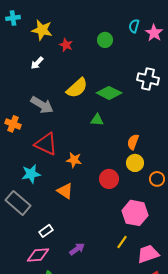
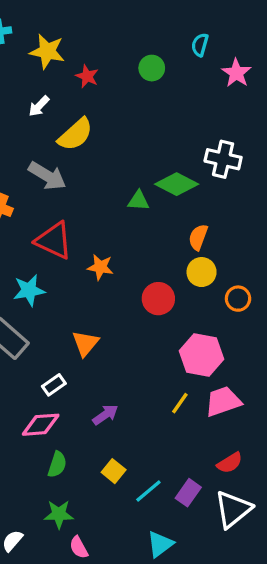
pink star: (154, 33) -> (236, 73), moved
white cross: (148, 79) -> (223, 159), moved
yellow semicircle: (77, 88) -> (75, 134), moved
green diamond: (109, 93) -> (177, 184), moved
orange triangle: (65, 191) -> (85, 343), moved, turned 36
pink trapezoid: (148, 254) -> (223, 401), moved

